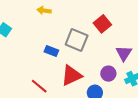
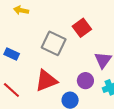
blue rectangle: (51, 51) -> (12, 54), moved

